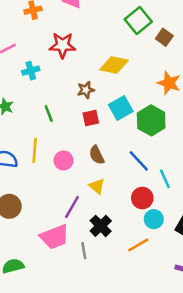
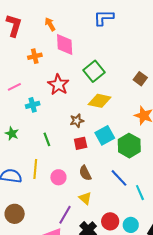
green square: (138, 20) -> (94, 71), moved
red star: (63, 45) -> (58, 85), turned 30
red circle: (142, 198) -> (110, 221), moved

